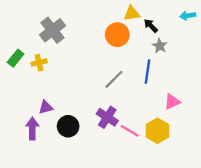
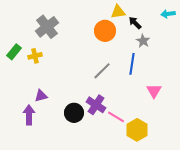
pink triangle: (172, 102) -> (154, 91), turned -35
black circle: (68, 126) -> (74, 113), moved
yellow hexagon: (157, 131) -> (137, 130), moved

